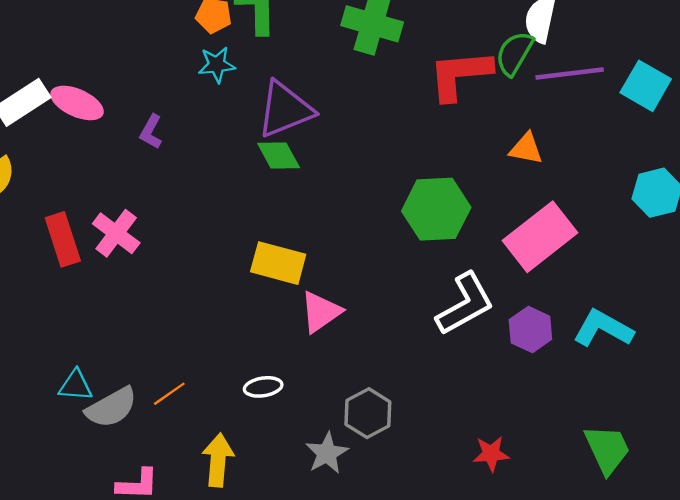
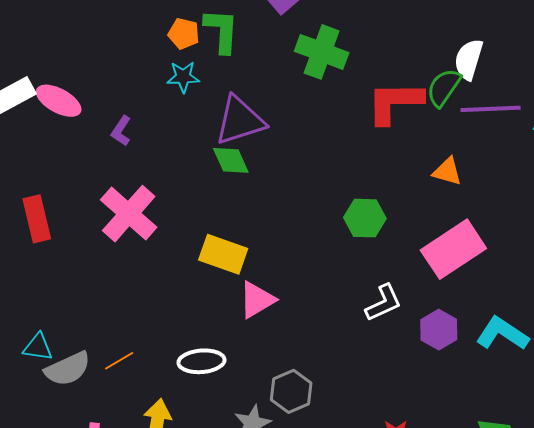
green hexagon: (436, 209) -> (365, 218), size x0.7
pink cross: (116, 233) -> (129, 214), moved, size x1.4
white L-shape: (465, 304) -> (383, 303), size x0.7
white ellipse: (263, 387) -> (201, 361), size x1.4

